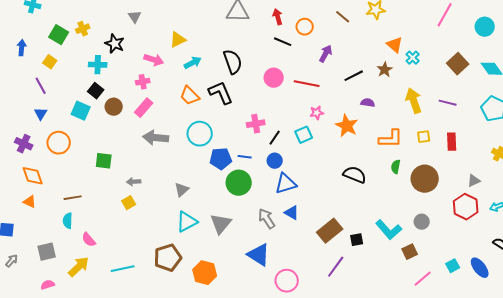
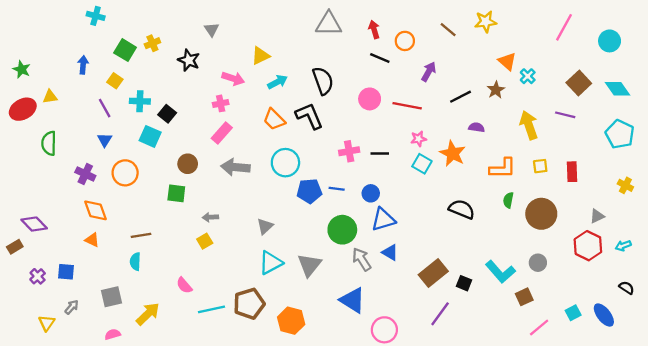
cyan cross: (98, 65) -> (140, 101), moved
purple line: (448, 103) -> (565, 115), moved
brown circle: (114, 107) -> (188, 164), moved
cyan square: (304, 135) -> (422, 164), moved, turned -36
black line: (275, 138) -> (380, 154), moved, turned 56
green circle: (239, 183) -> (342, 230), moved
pink semicircle: (89, 240) -> (184, 285), moved
black square: (357, 240) -> (464, 283), turned 32
cyan line: (123, 269) -> (212, 309), moved

